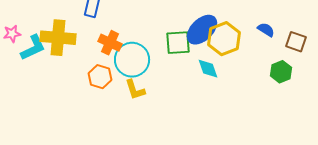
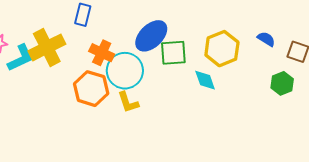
blue ellipse: (202, 30) -> (151, 36), moved
yellow cross: (58, 38) -> (47, 47), turned -32
orange hexagon: (100, 77) -> (91, 89), size x1.4

